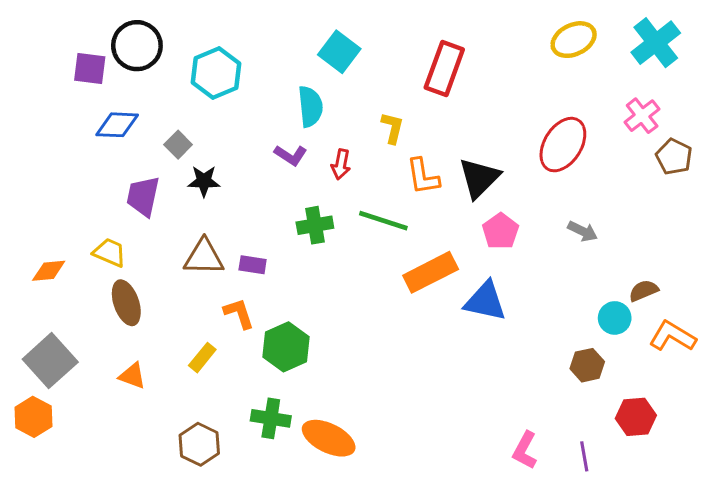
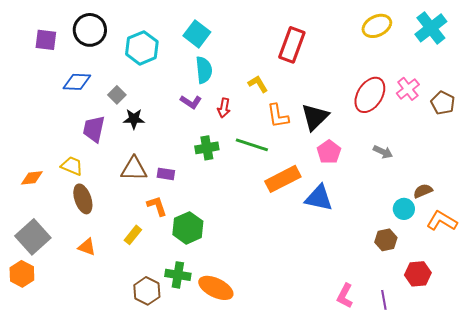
cyan square: (339, 52) -> (197, 34), moved
purple square: (90, 68) -> (46, 40), moved
pink cross: (642, 116) -> (408, 89), moved
yellow L-shape: (393, 128) -> (258, 84), turned -45
brown hexagon: (199, 444) -> (147, 291), moved

